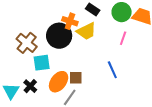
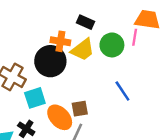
green circle: (122, 12) -> (112, 45), moved
pink line: (123, 38) -> (135, 37), moved
orange ellipse: (59, 82) -> (60, 117), turned -70

